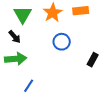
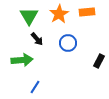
black arrow: (15, 37) -> (37, 39), moved

